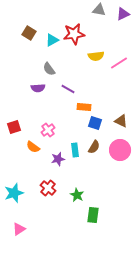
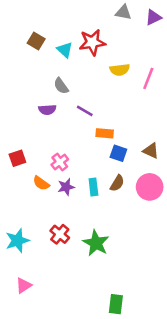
cyan triangle: (52, 40) -> (65, 50), turned -48
pink line: (119, 63) -> (148, 78), turned -36
purple star: (58, 159) -> (66, 187), moved
green star: (77, 195) -> (96, 243), size x1.5
green rectangle: (93, 215) -> (116, 304), moved

